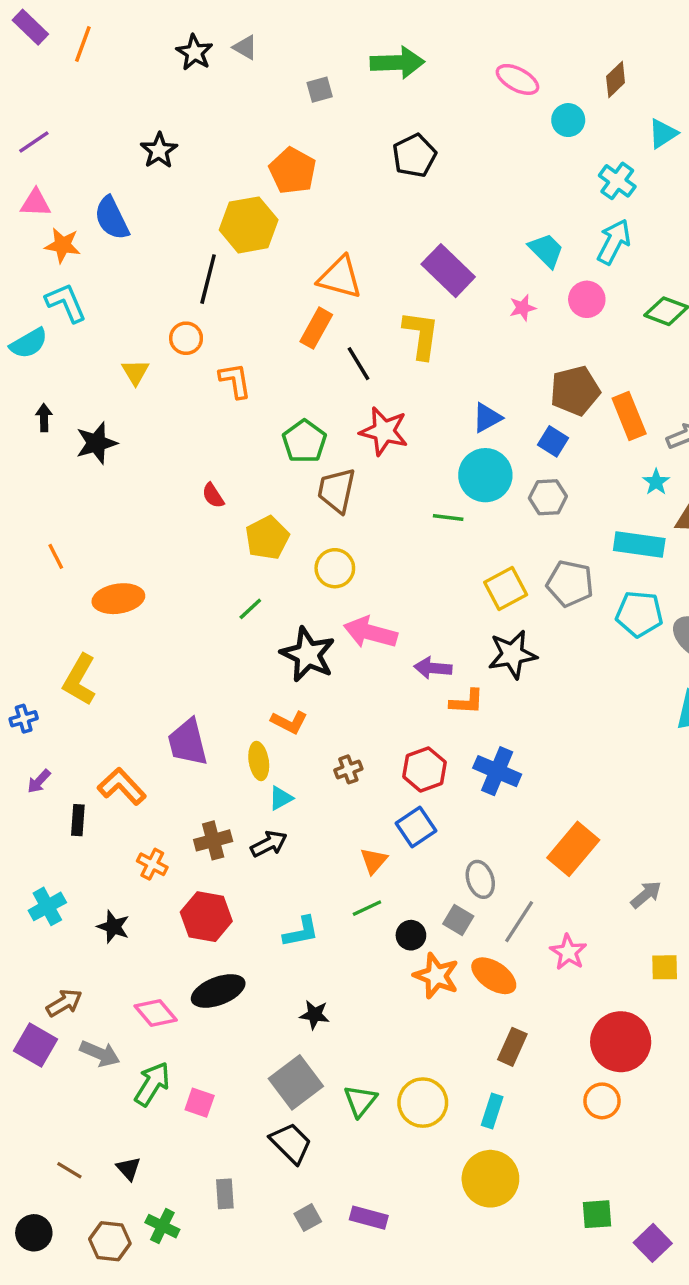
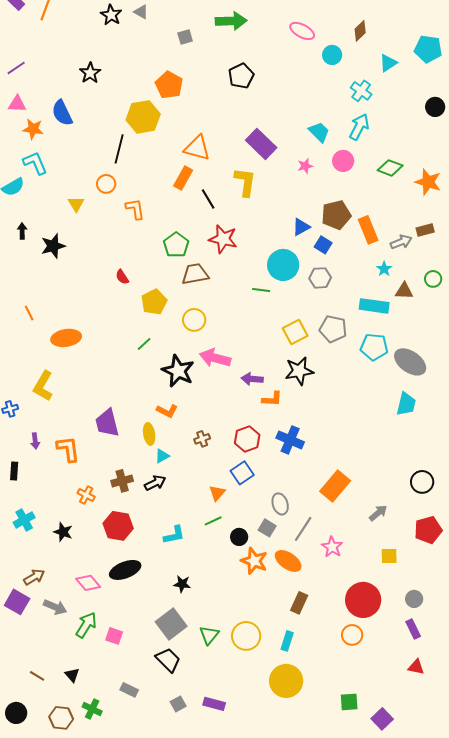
blue triangle: (487, 418) -> (301, 227), moved
brown trapezoid: (337, 490) -> (195, 274), turned 68
purple arrow: (39, 781) -> (35, 441), moved, turned -49
orange L-shape: (122, 786) -> (68, 449), turned 36
black rectangle: (78, 820) -> (14, 471), moved
gray rectangle: (225, 1194) -> (129, 690), turned -60

